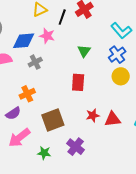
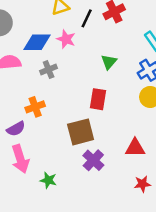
red star: (93, 115) -> (142, 184), moved
brown square: (53, 120) -> (81, 132), moved
pink arrow: (19, 138) -> (20, 159), turned -75
purple cross: (76, 147) -> (93, 160), moved

